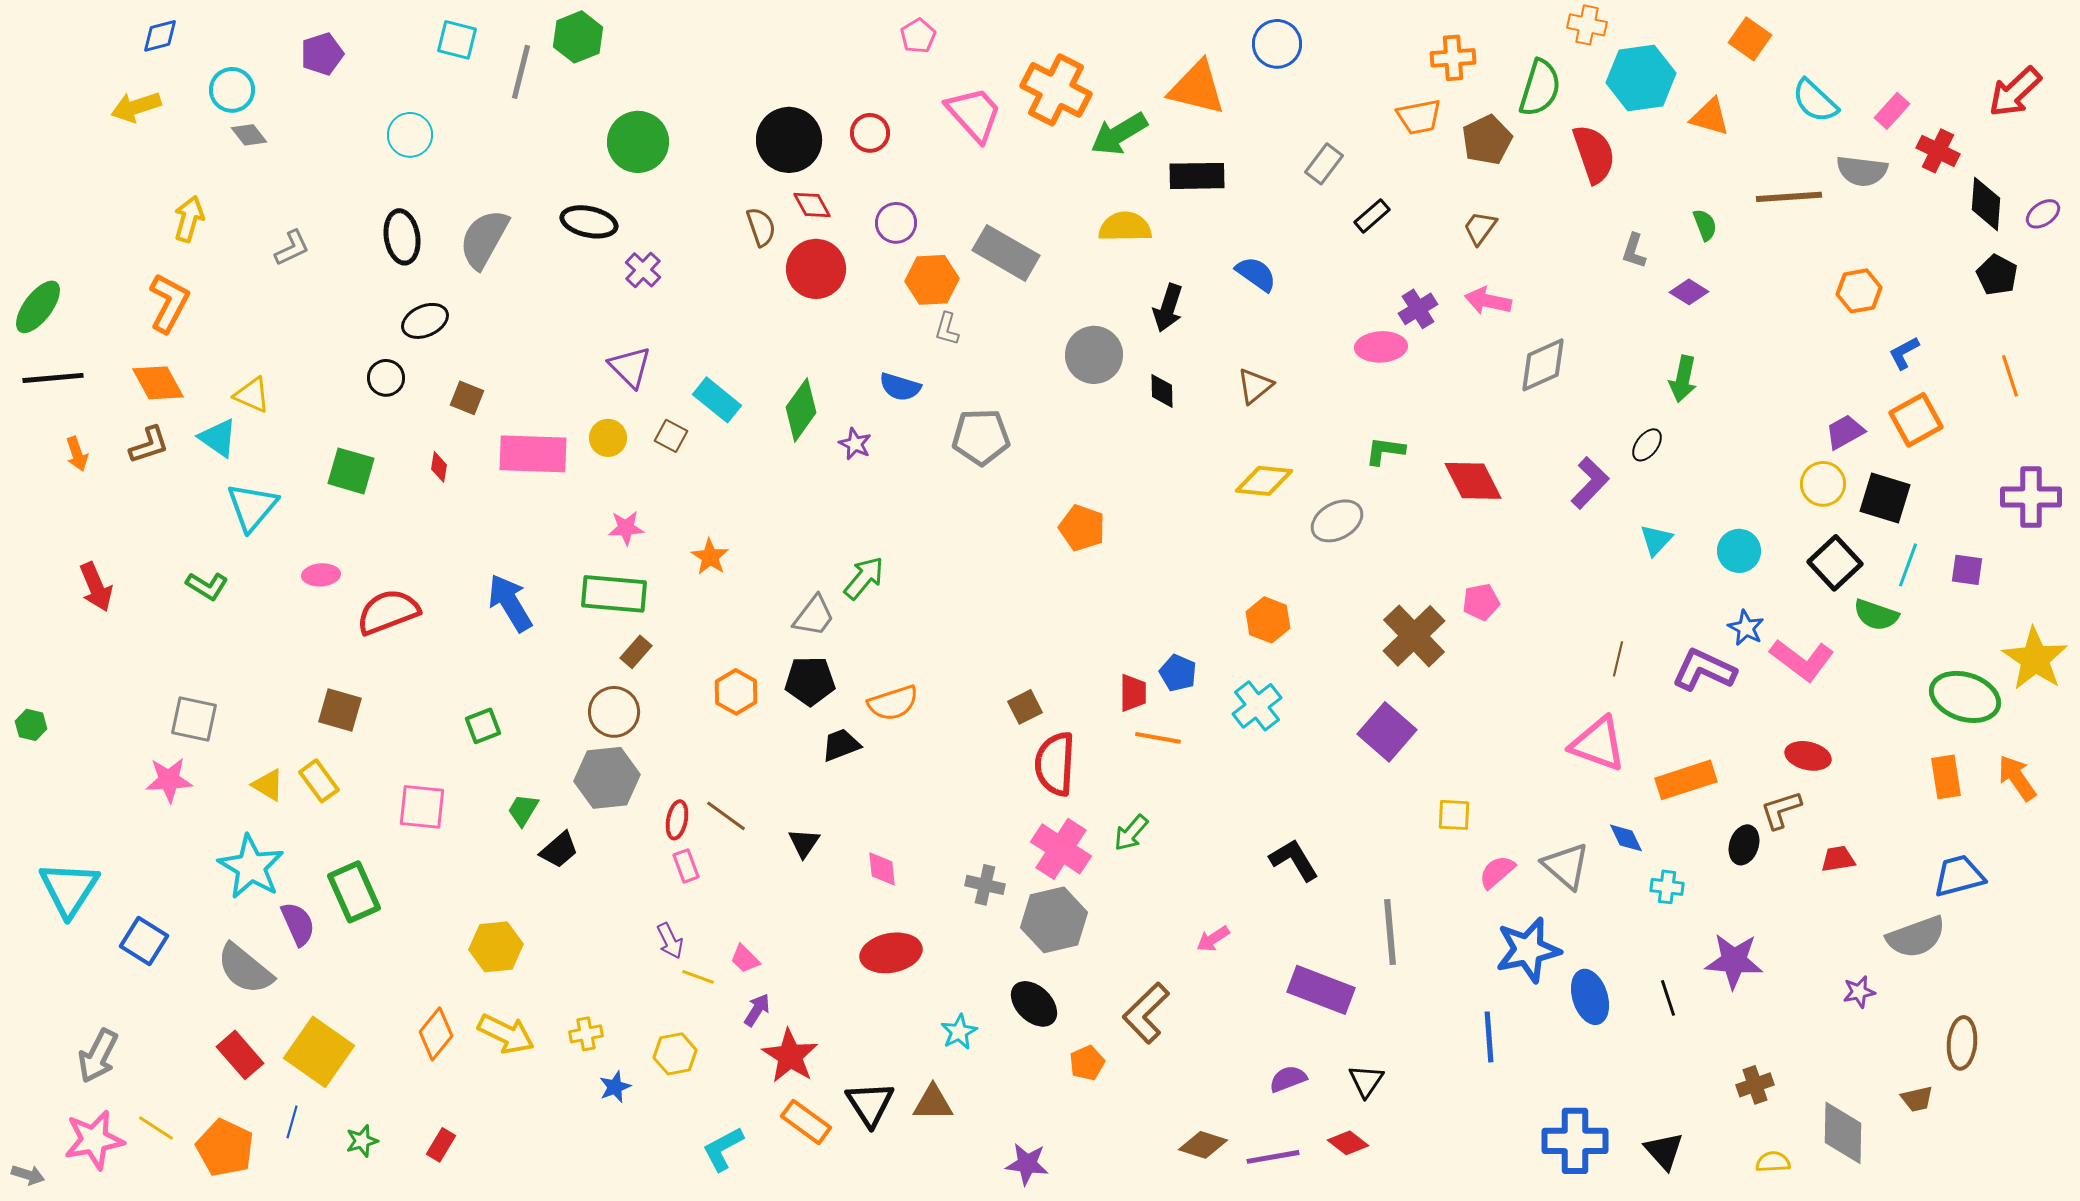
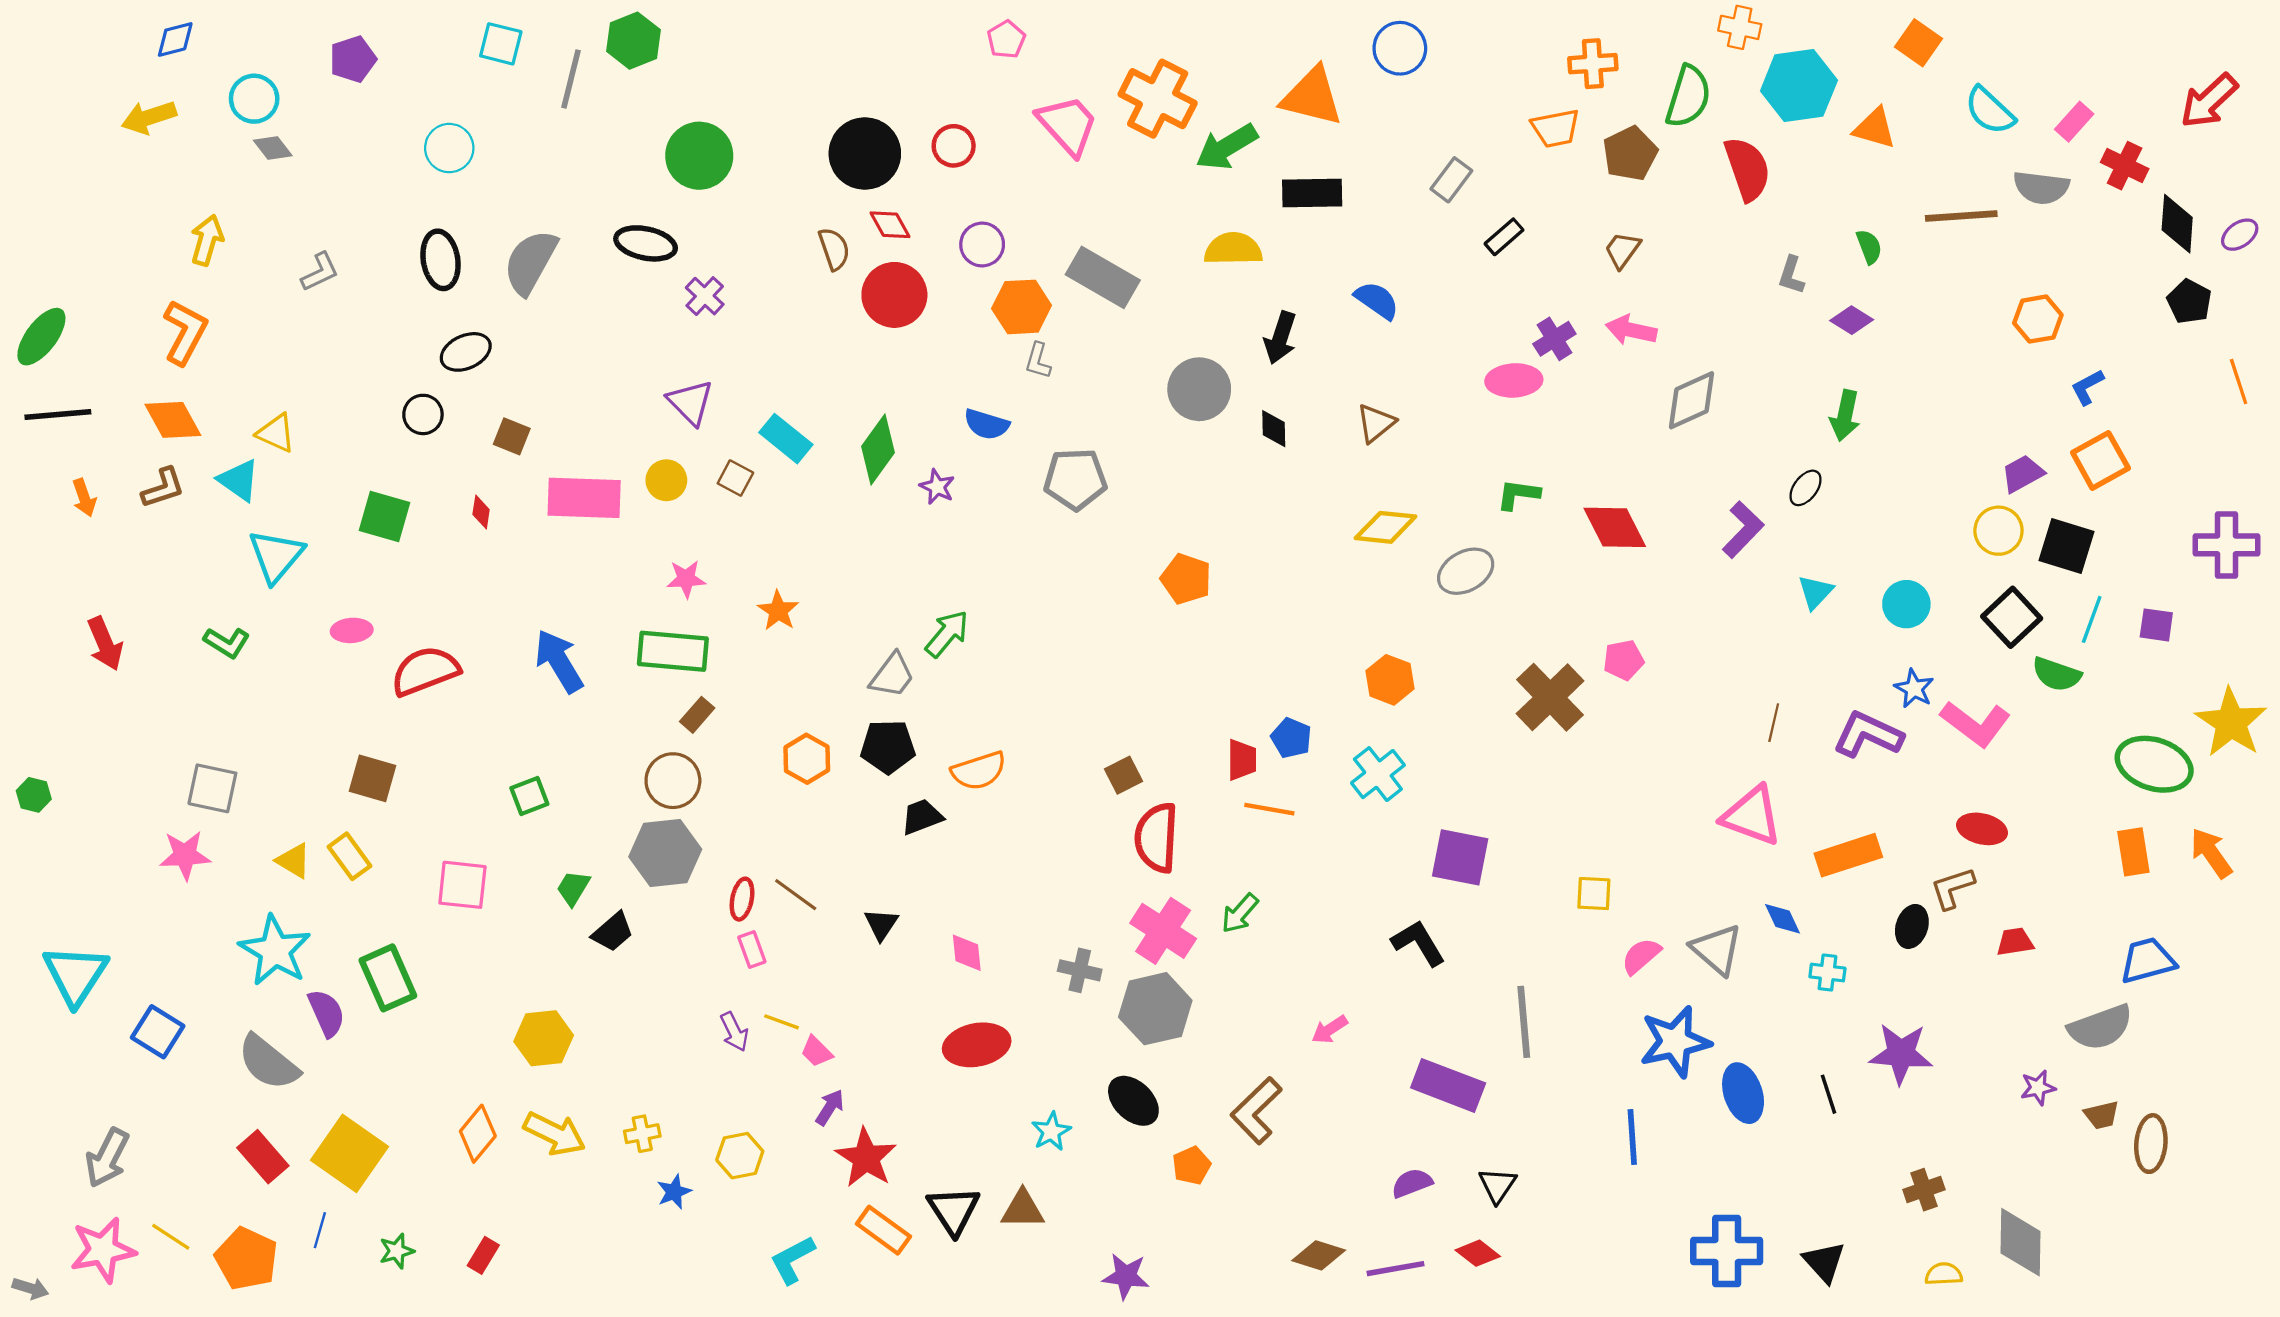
orange line: (2010, 376) -> (2239, 382), moved
purple square: (1387, 732) -> (1460, 857), moved, turned -30
yellow line: (698, 977) -> (781, 1022), moved
brown trapezoid: (1917, 1099) -> (2102, 1115), moved

